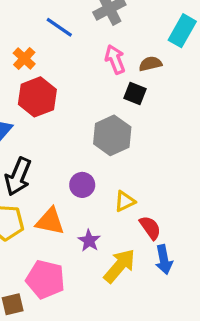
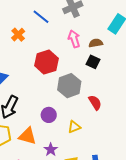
black square: (135, 93) -> (93, 62), moved
red hexagon: (37, 97) -> (46, 62), moved
red semicircle: (150, 228) -> (95, 103), moved

